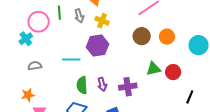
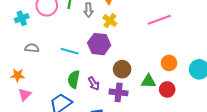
brown circle: (142, 36) -> (122, 69), moved
orange circle: (167, 37) -> (169, 63), moved
cyan cross: (26, 39) -> (22, 18), moved
purple arrow: (102, 84) -> (94, 84), turned -32

